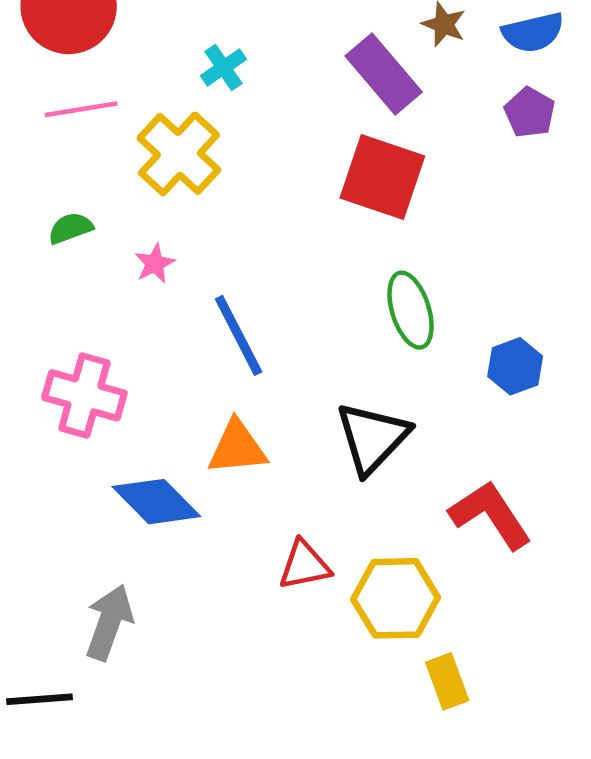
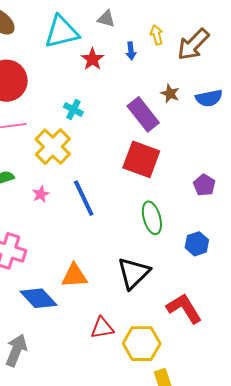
cyan cross: (223, 67) -> (73, 109), turned -30
purple pentagon: (530, 112) -> (204, 185), moved
blue line: (239, 335) -> (84, 198), moved

